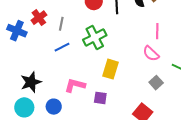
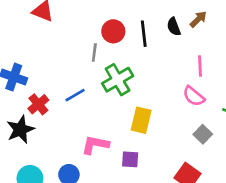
red cross: (39, 18) -> (38, 104), moved
gray line: (61, 24) -> (94, 53), moved
black star: (31, 82) -> (20, 130), moved

